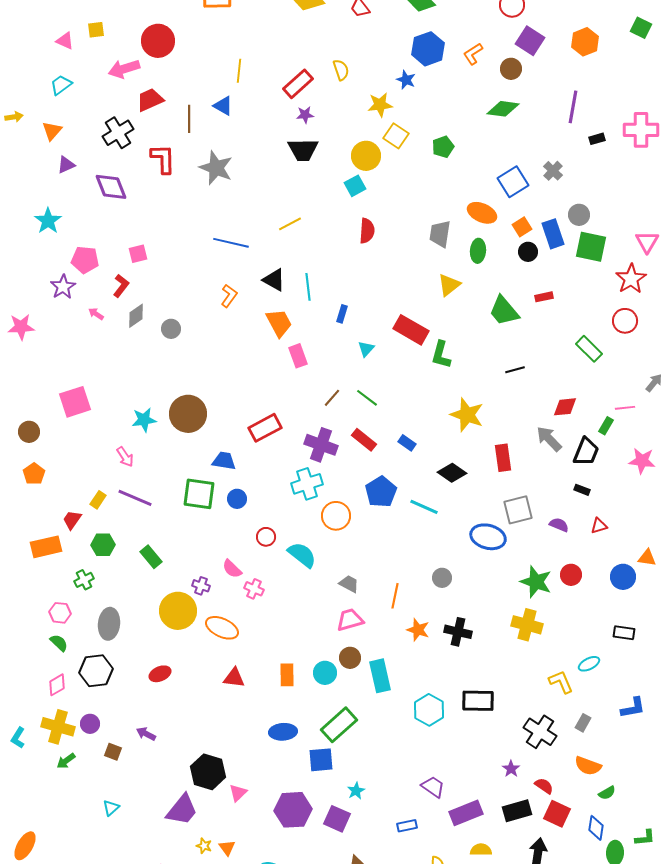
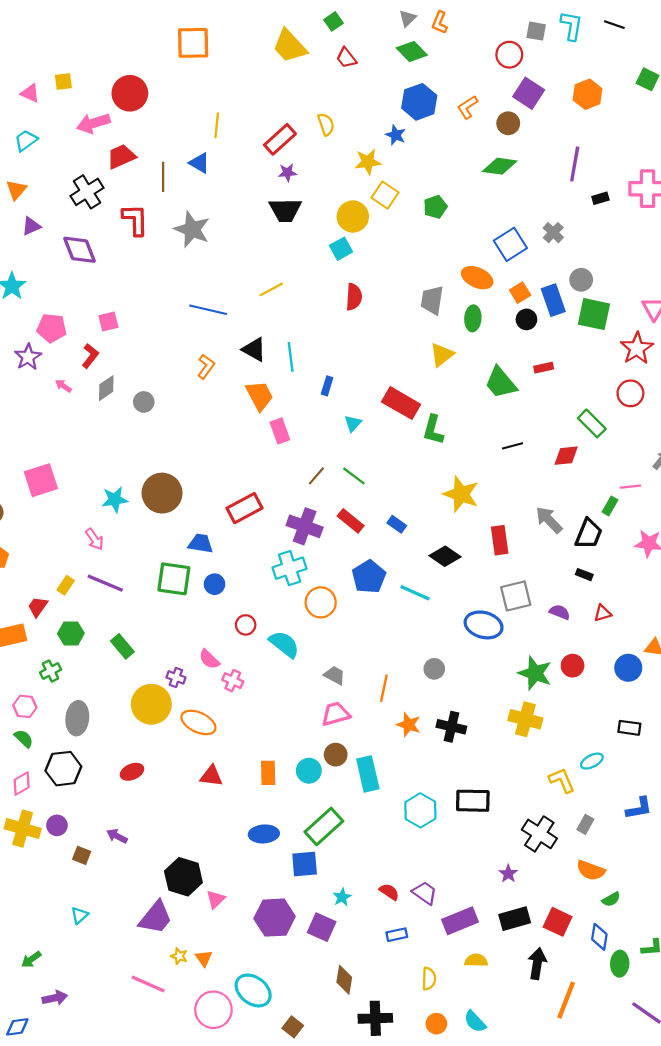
red diamond: (565, 407) -> (566, 456), moved
green arrow: (66, 761) -> (31, 959), moved
red semicircle: (544, 786) -> (389, 892), moved

